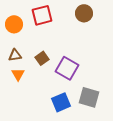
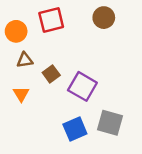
brown triangle: (15, 55) -> (25, 60), moved

